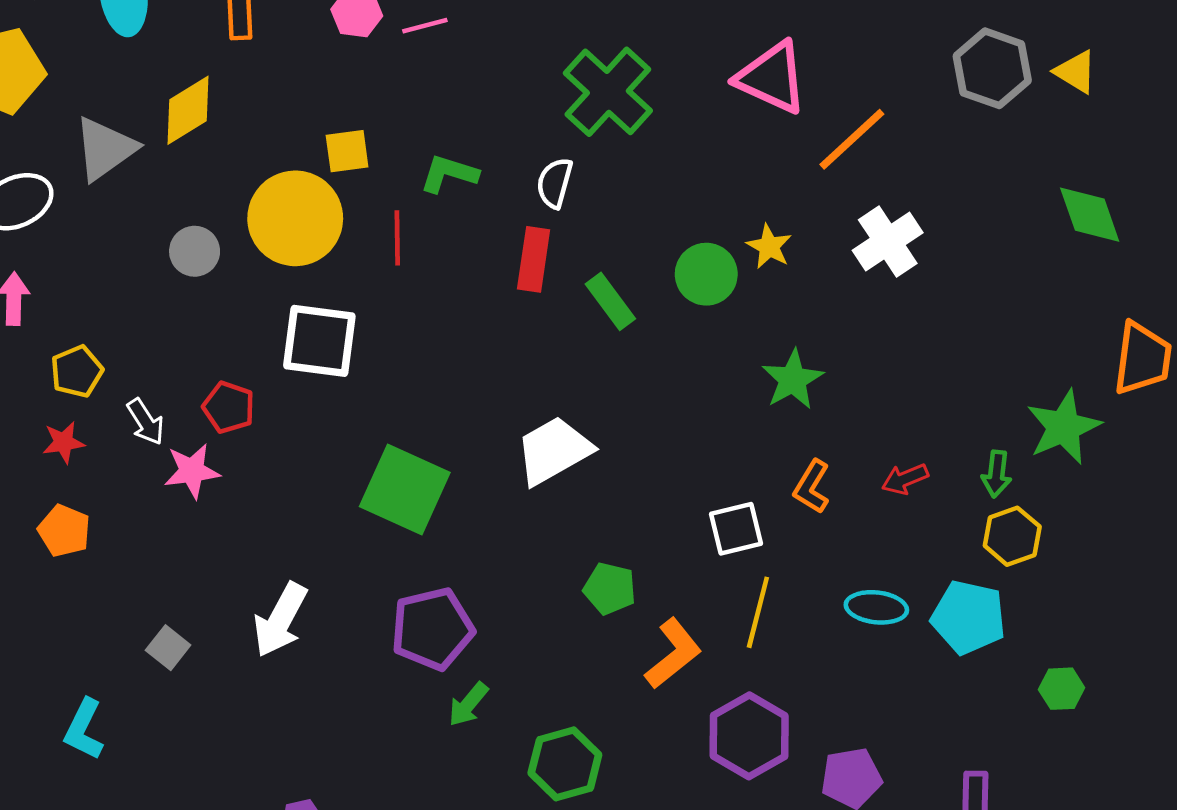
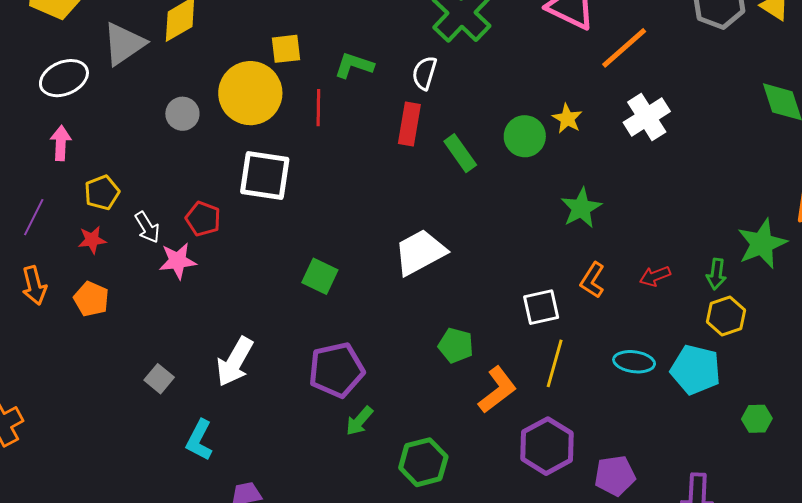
green square: (405, 490) -> (320, 276), size x0.6
cyan L-shape: (84, 729) -> (199, 440), moved

